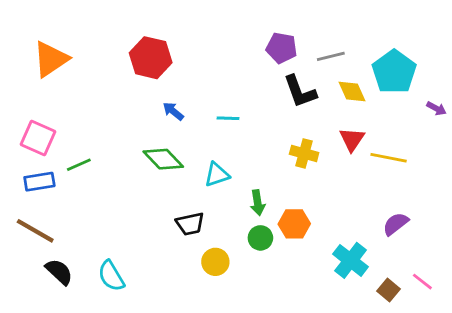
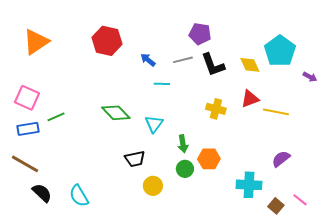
gray line: (331, 56) -> (183, 60), moved
blue arrow: (173, 111) -> (148, 60), moved
red triangle: (352, 139) -> (250, 99), turned 36
cyan triangle: (217, 175) -> (154, 124), turned -36
cyan cross: (351, 260) -> (249, 185), turned -35

